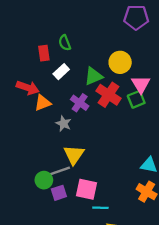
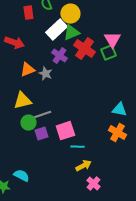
yellow circle: (120, 62) -> (70, 14), moved
white rectangle: (61, 72) -> (56, 30), moved, size x1.5
orange triangle: (43, 103) -> (27, 70), moved
yellow triangle: (74, 155) -> (22, 101), moved, turned 42
pink square: (87, 189) -> (65, 131), turned -30

